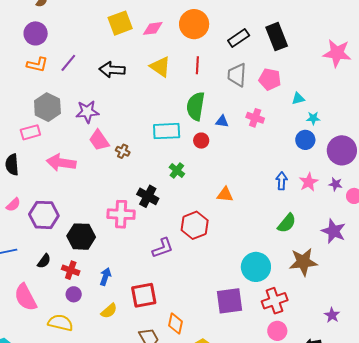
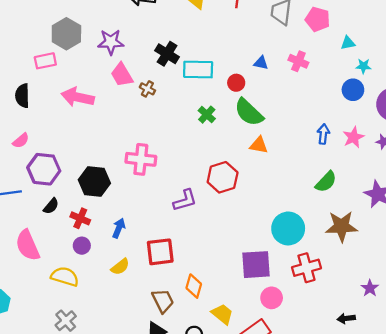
green semicircle: (196, 106) -> (249, 112), moved, turned -60
black cross: (148, 196) -> (167, 54), moved
purple hexagon: (44, 215) -> (44, 169), moved
pink circle: (277, 331) -> (272, 298), moved

